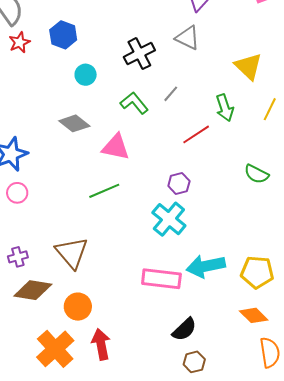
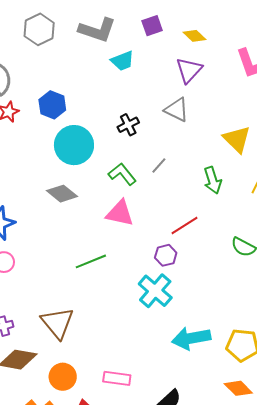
black cross: (139, 54) -> (128, 125), size x0.7
cyan circle: (86, 75) -> (74, 145), size x1.8
red line: (196, 134) -> (184, 225), moved
pink triangle: (116, 147) -> (120, 213), moved
pink rectangle: (161, 279) -> (117, 378), moved, size x0.7

